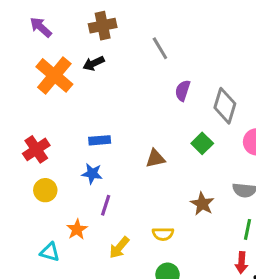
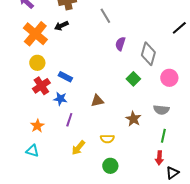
blue rectangle: (100, 140) -> (65, 77), turned 32
red cross: (36, 149) -> (41, 86), moved
brown triangle: (155, 158) -> (97, 101), moved
yellow circle: (45, 190) -> (37, 63), moved
orange star: (77, 229) -> (37, 126), moved

